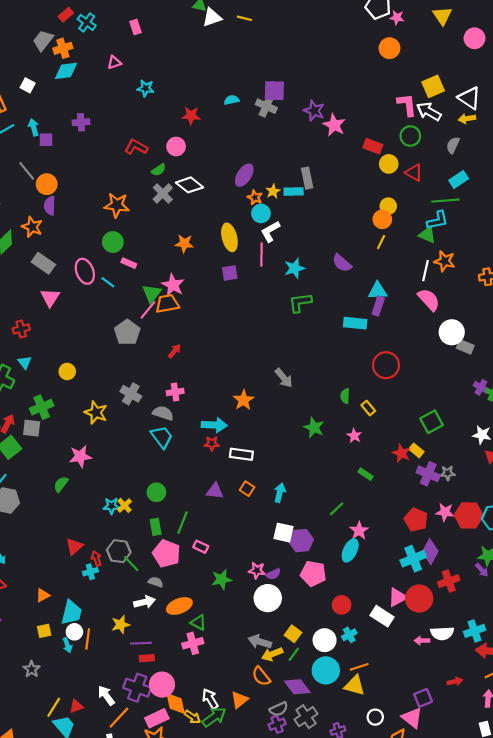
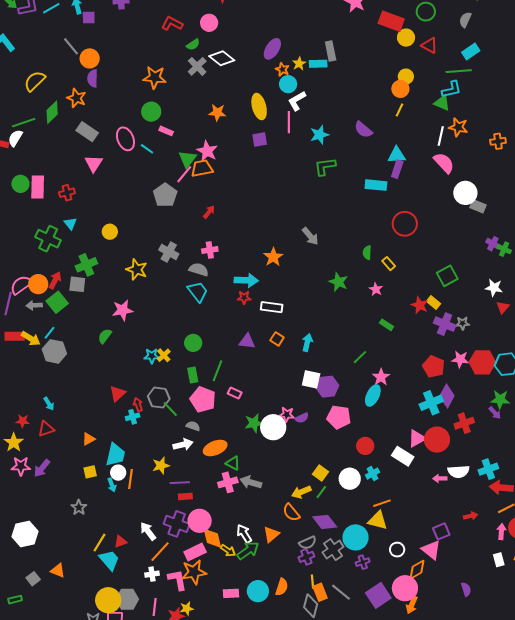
red rectangle: (373, 146) -> (391, 21), size x1.4
white circle: (268, 598) -> (273, 427), moved
gray arrow: (260, 642) -> (251, 482), moved
cyan circle: (326, 670) -> (356, 537), moved

